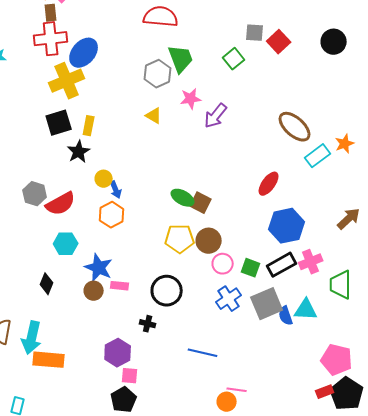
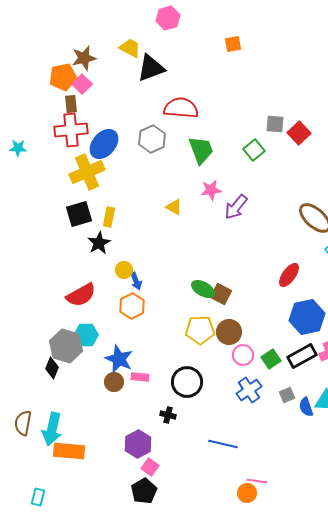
gray hexagon: (158, 74) -> (152, 139), moved
gray hexagon: (35, 194) -> (66, 346), moved, size x1.4
green square: (251, 268) -> (271, 359), turned 36
black diamond: (47, 284) -> (52, 368), moved
gray square: (267, 304) -> (287, 395), size x0.5
pink square: (130, 376) -> (150, 467), turned 30

